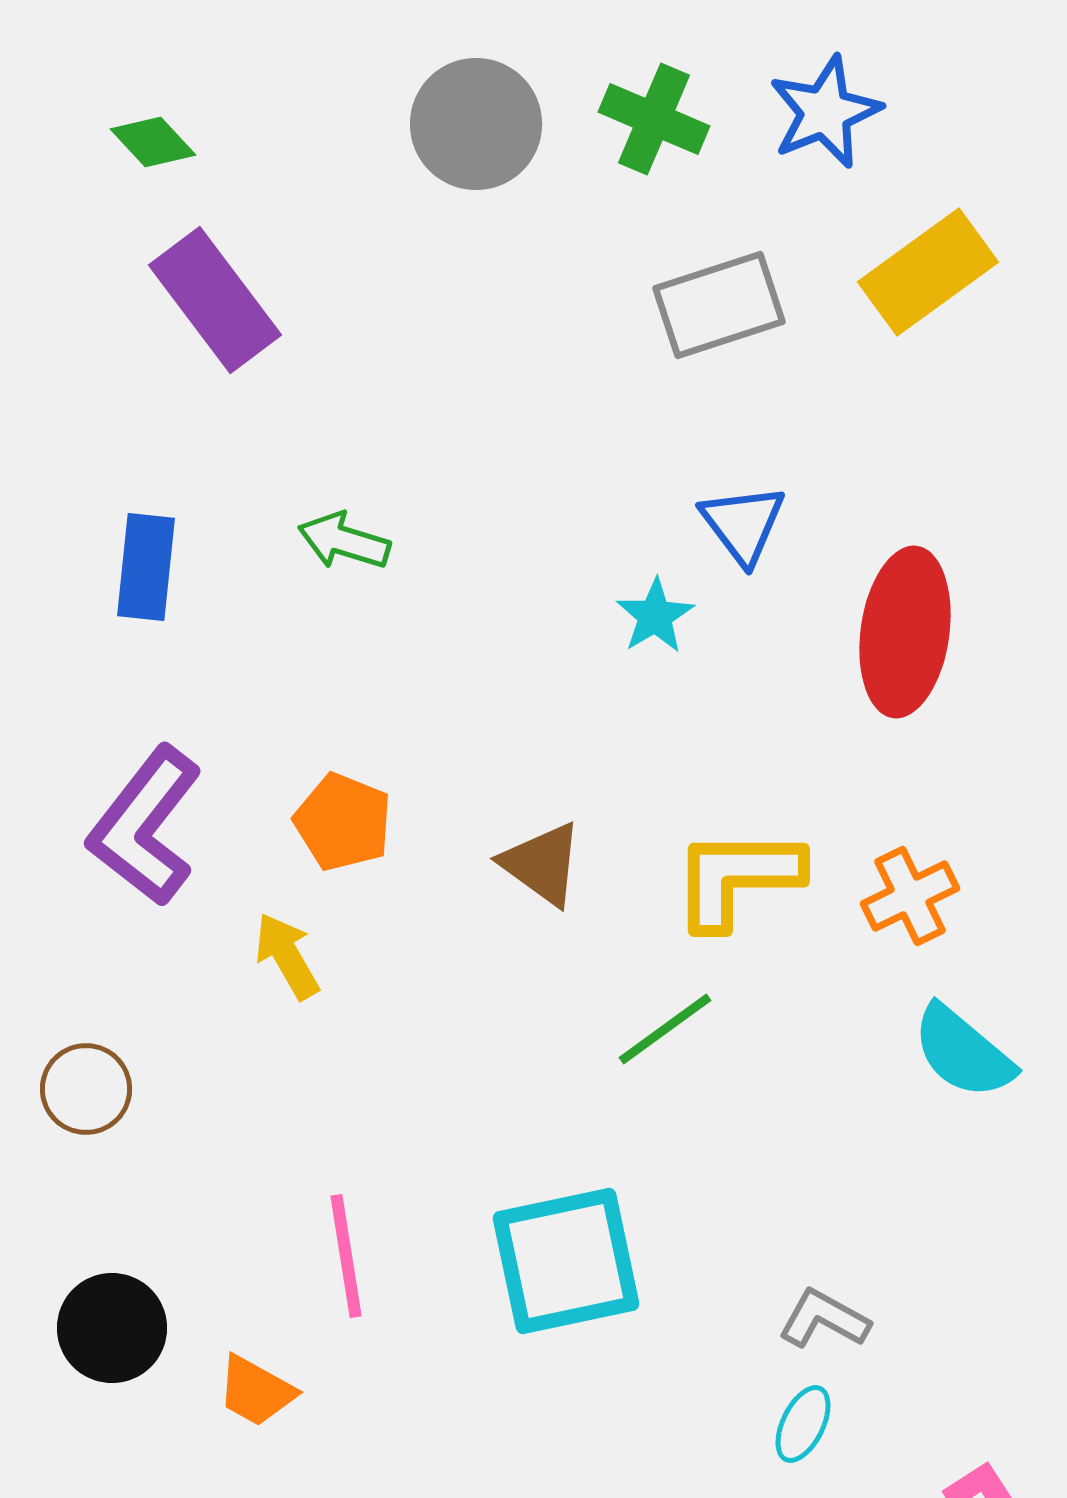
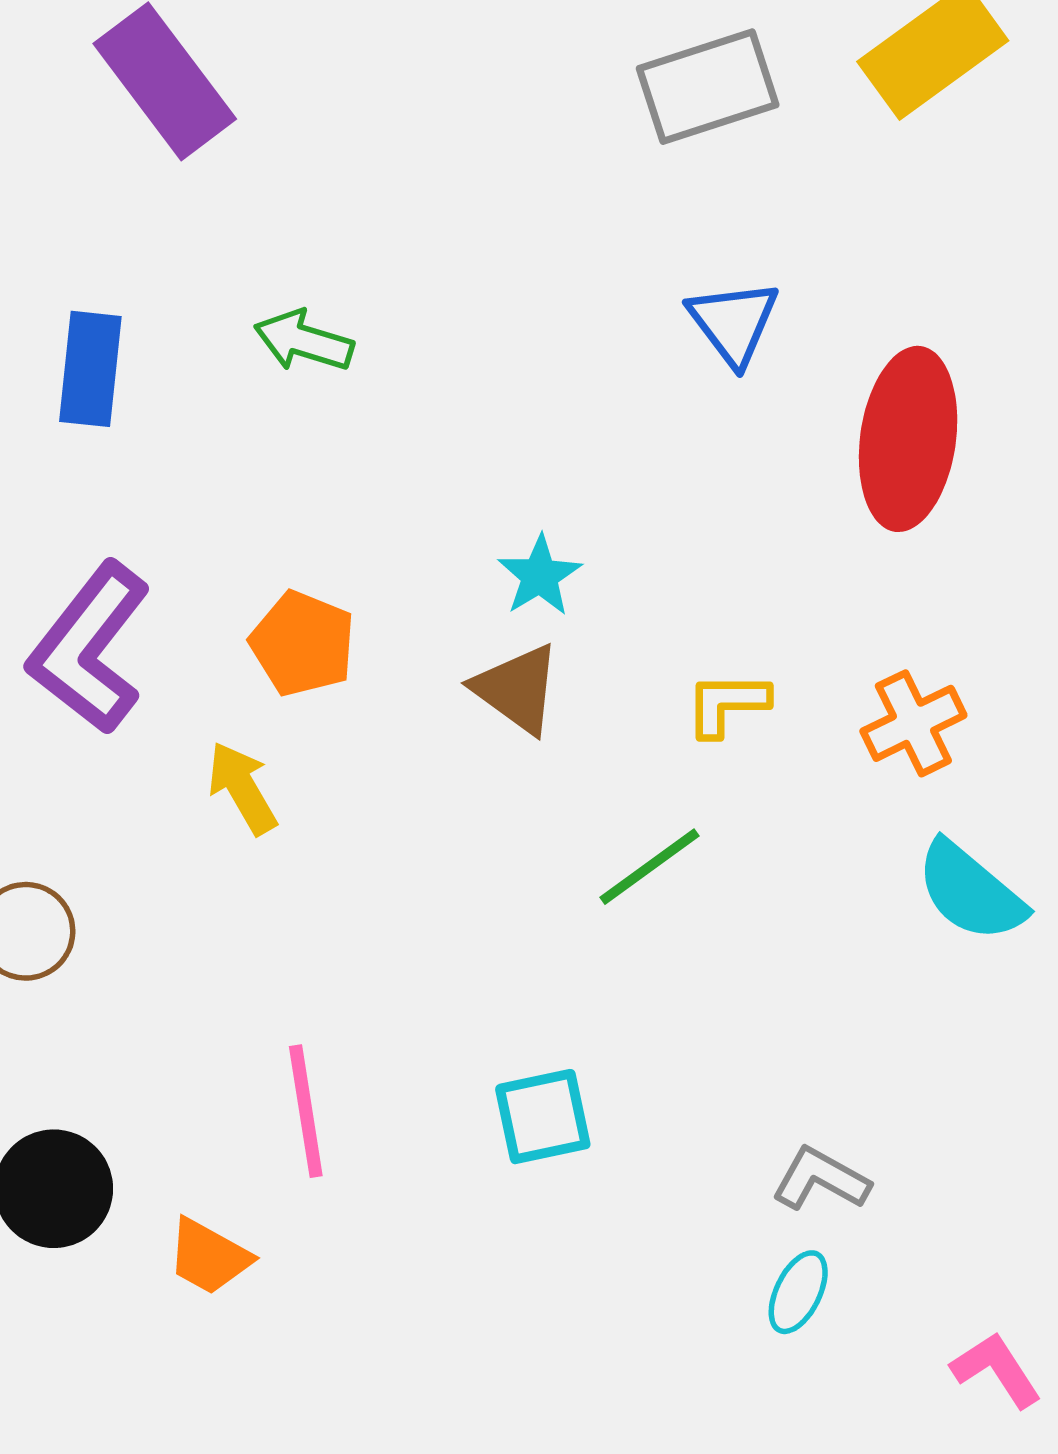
cyan star: (655, 616) -> (540, 576), moved
yellow L-shape: (737, 878) -> (727, 704), size x0.6
cyan square: (566, 1261) -> (543, 1117), size x0.6

